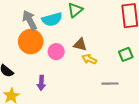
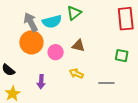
green square: (126, 54) -> (122, 56), turned 32
yellow arrow: (89, 59) -> (76, 74), moved

